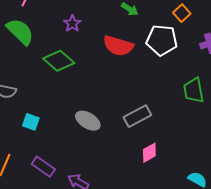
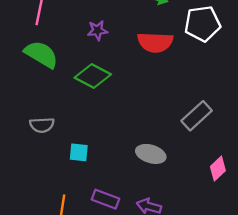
purple star: (72, 24) -> (97, 30), turned -30
gray ellipse: (88, 121) -> (151, 154), moved
pink diamond: (149, 153) -> (218, 169), moved

